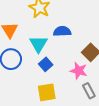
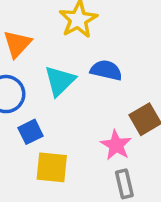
blue square: (46, 64) -> (30, 132), moved

